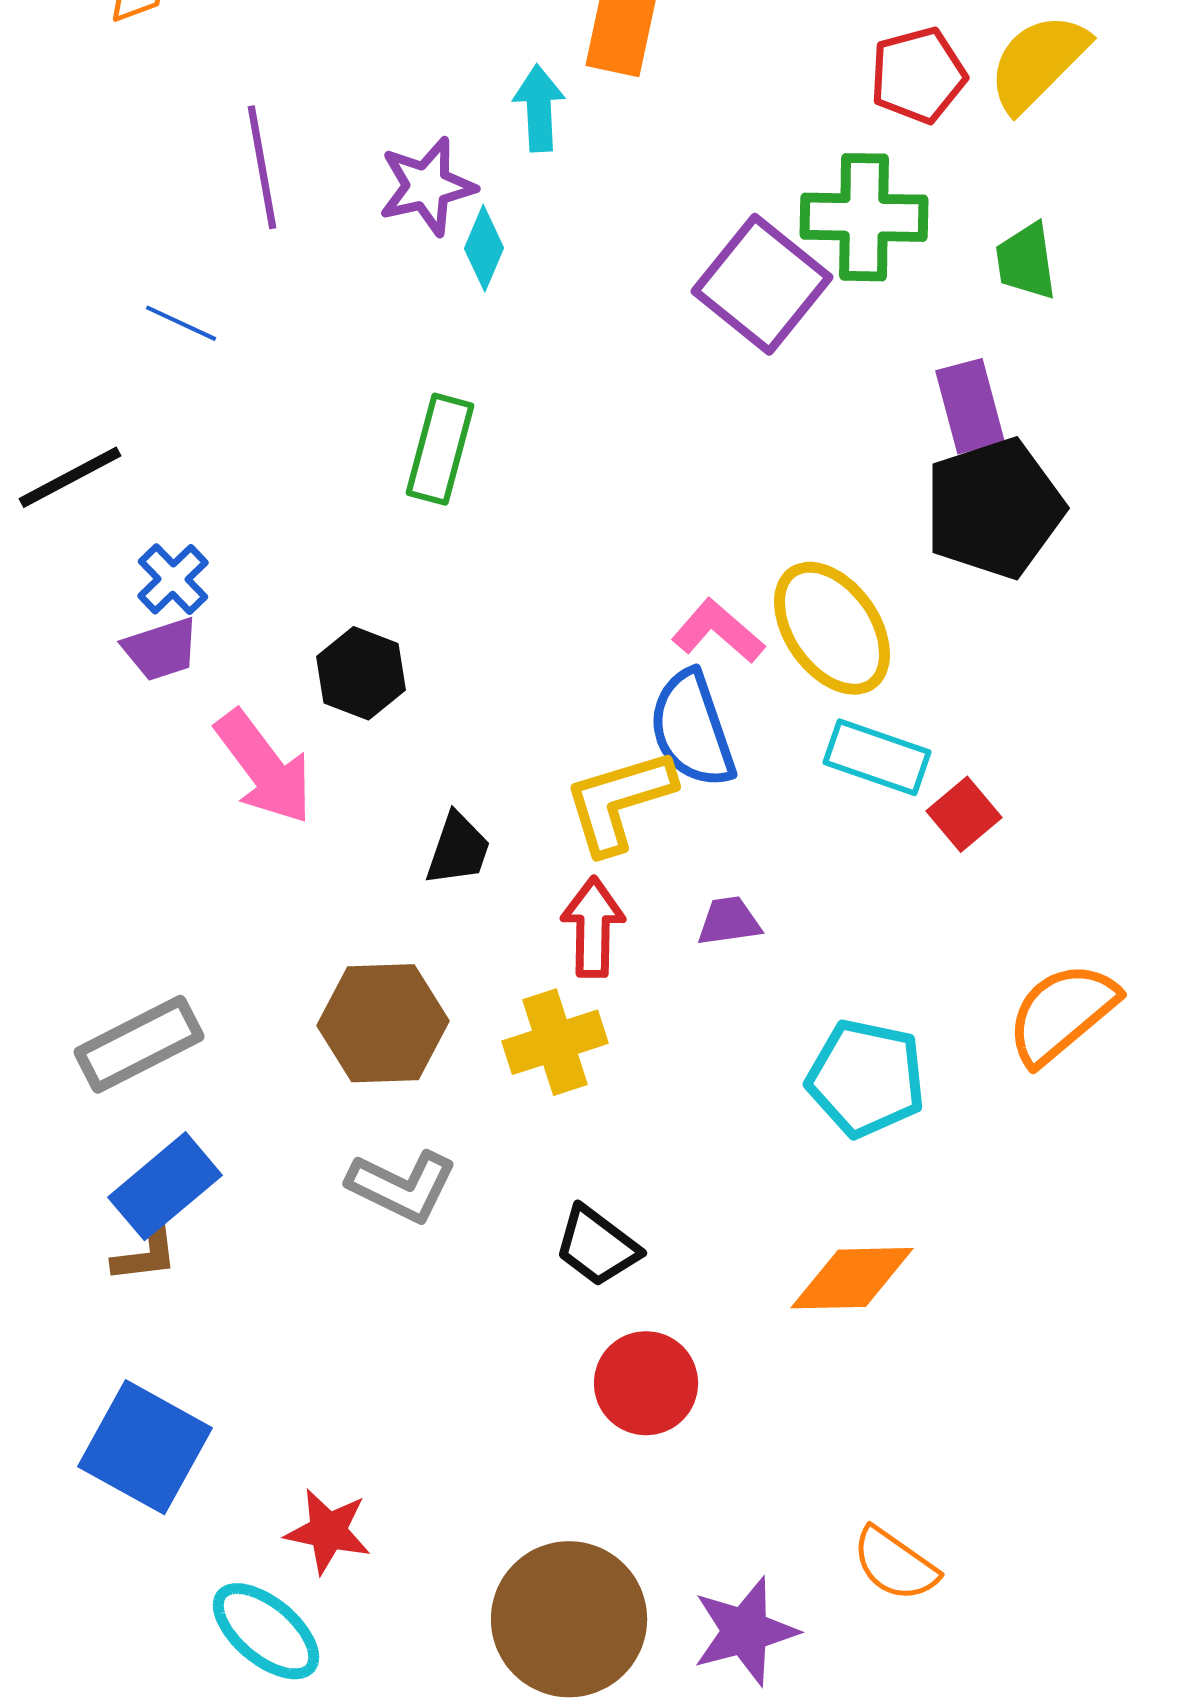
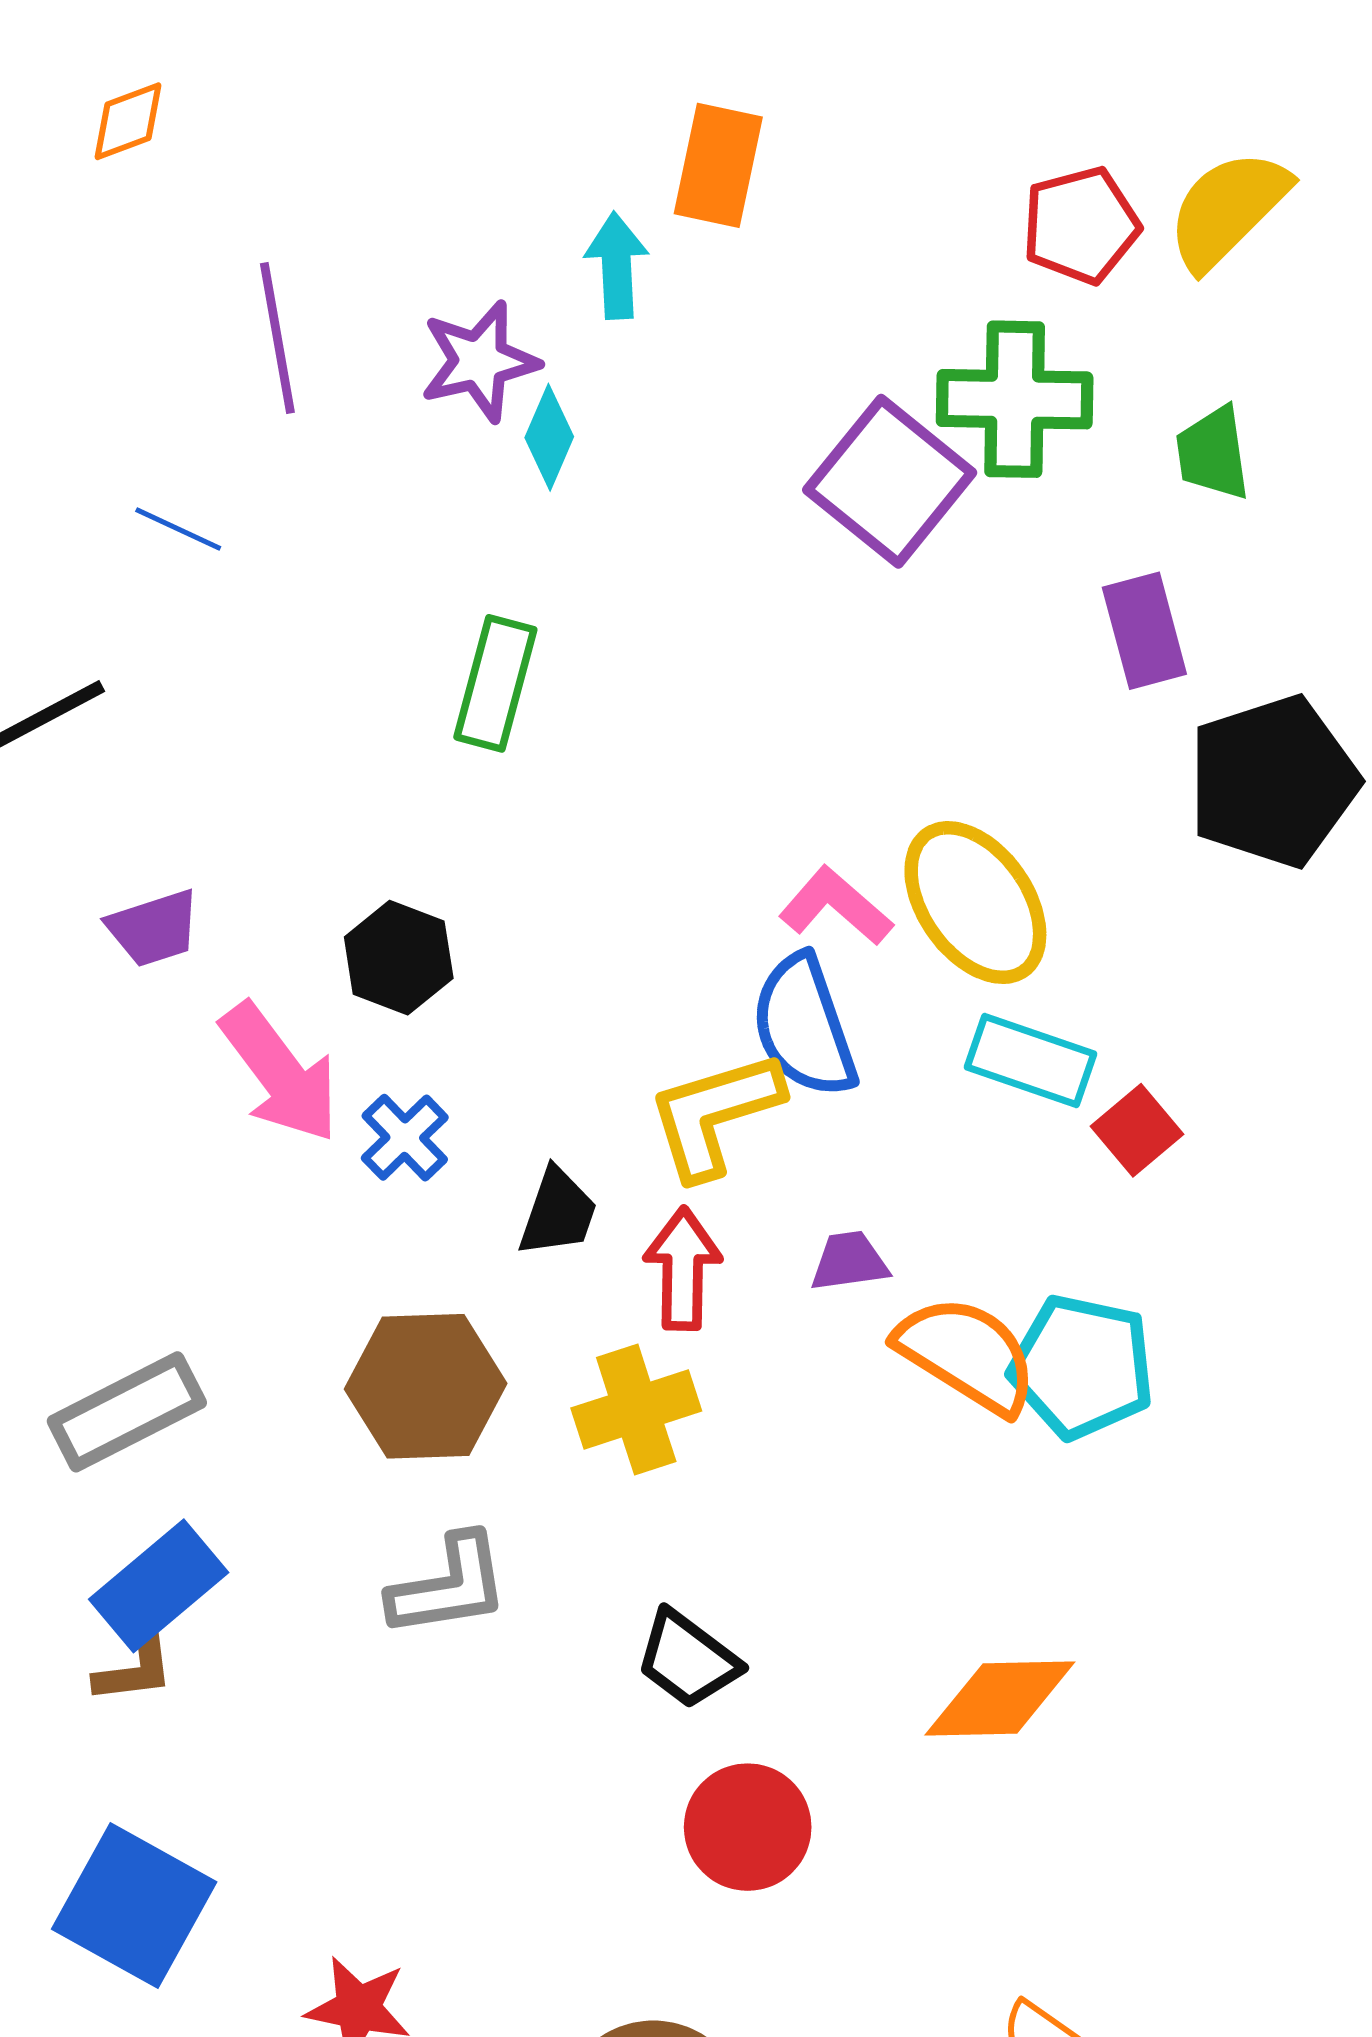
black pentagon: (994, 508) -> (1273, 781), moved
blue cross: (173, 579) -> (405, 1138), moved
black trapezoid: (458, 849) -> (558, 1212), moved
orange semicircle: (1062, 1013) -> (967, 1354), moved, turned 72
cyan pentagon: (866, 1078) -> (1082, 1367), moved
gray L-shape: (402, 1186) -> (449, 1586), turned -35

